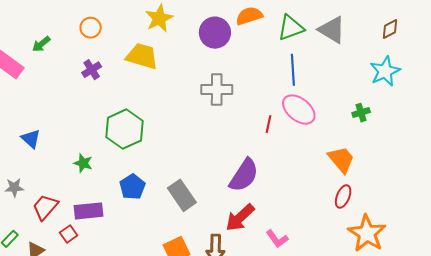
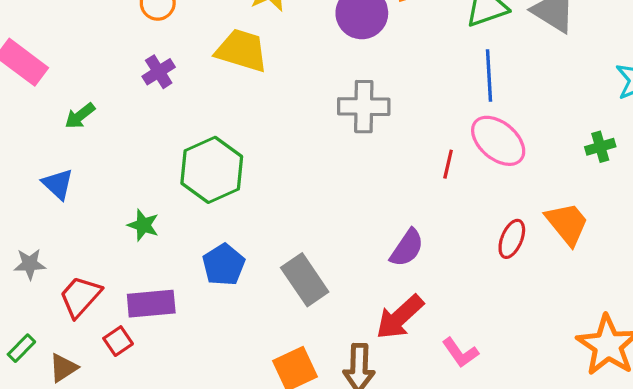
green arrow: (41, 44) -> (80, 116), moved
purple semicircle: (244, 175) -> (407, 248), size x0.7
red ellipse: (343, 196) -> (512, 239), moved

